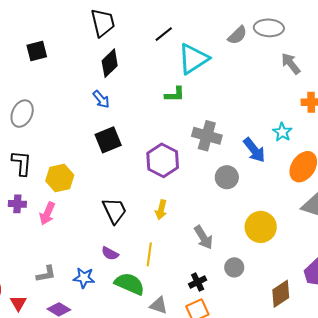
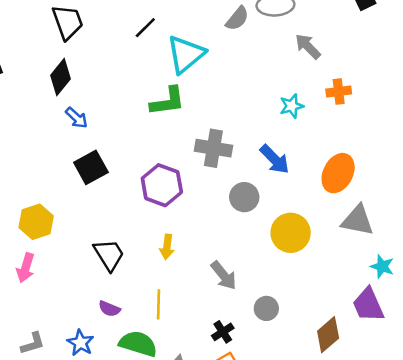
black diamond: (110, 63) -> (61, 77), moved
green L-shape: (175, 94) -> (168, 101), size x1.4
cyan star: (282, 132) -> (292, 106), moved, turned 30
yellow circle: (261, 227) -> (291, 233), moved
blue star: (84, 278) -> (80, 343), turned 30

